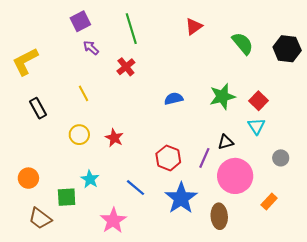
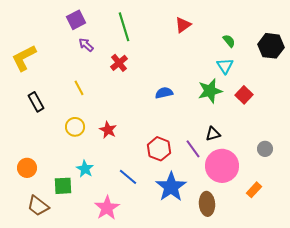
green semicircle: (243, 43) -> (229, 41), size x0.6
cyan triangle: (256, 126) -> (225, 66), moved
purple line: (204, 158) -> (193, 149), turned -60

